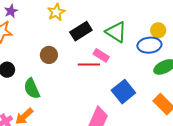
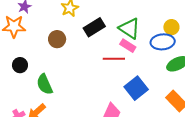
brown circle: (49, 55) -> (57, 39), moved
pink rectangle: (101, 55) -> (128, 46), moved
red line: (89, 64) -> (114, 59), moved

